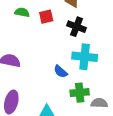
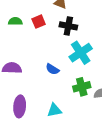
cyan cross: (85, 57) -> (81, 53), turned -30
blue semicircle: (61, 71) -> (52, 69), moved

